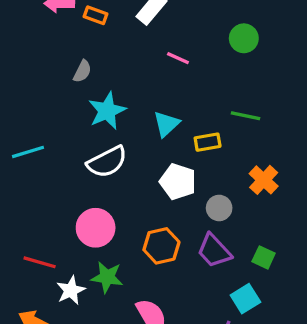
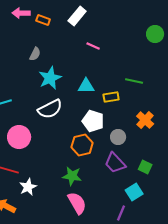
green circle: (244, 38) -> (155, 34), moved
cyan triangle: (166, 124) -> (86, 86), turned 42
pink circle: (96, 228) -> (19, 137), moved
orange hexagon: (161, 246) -> (82, 145), moved
green star: (107, 277) -> (72, 176), moved

